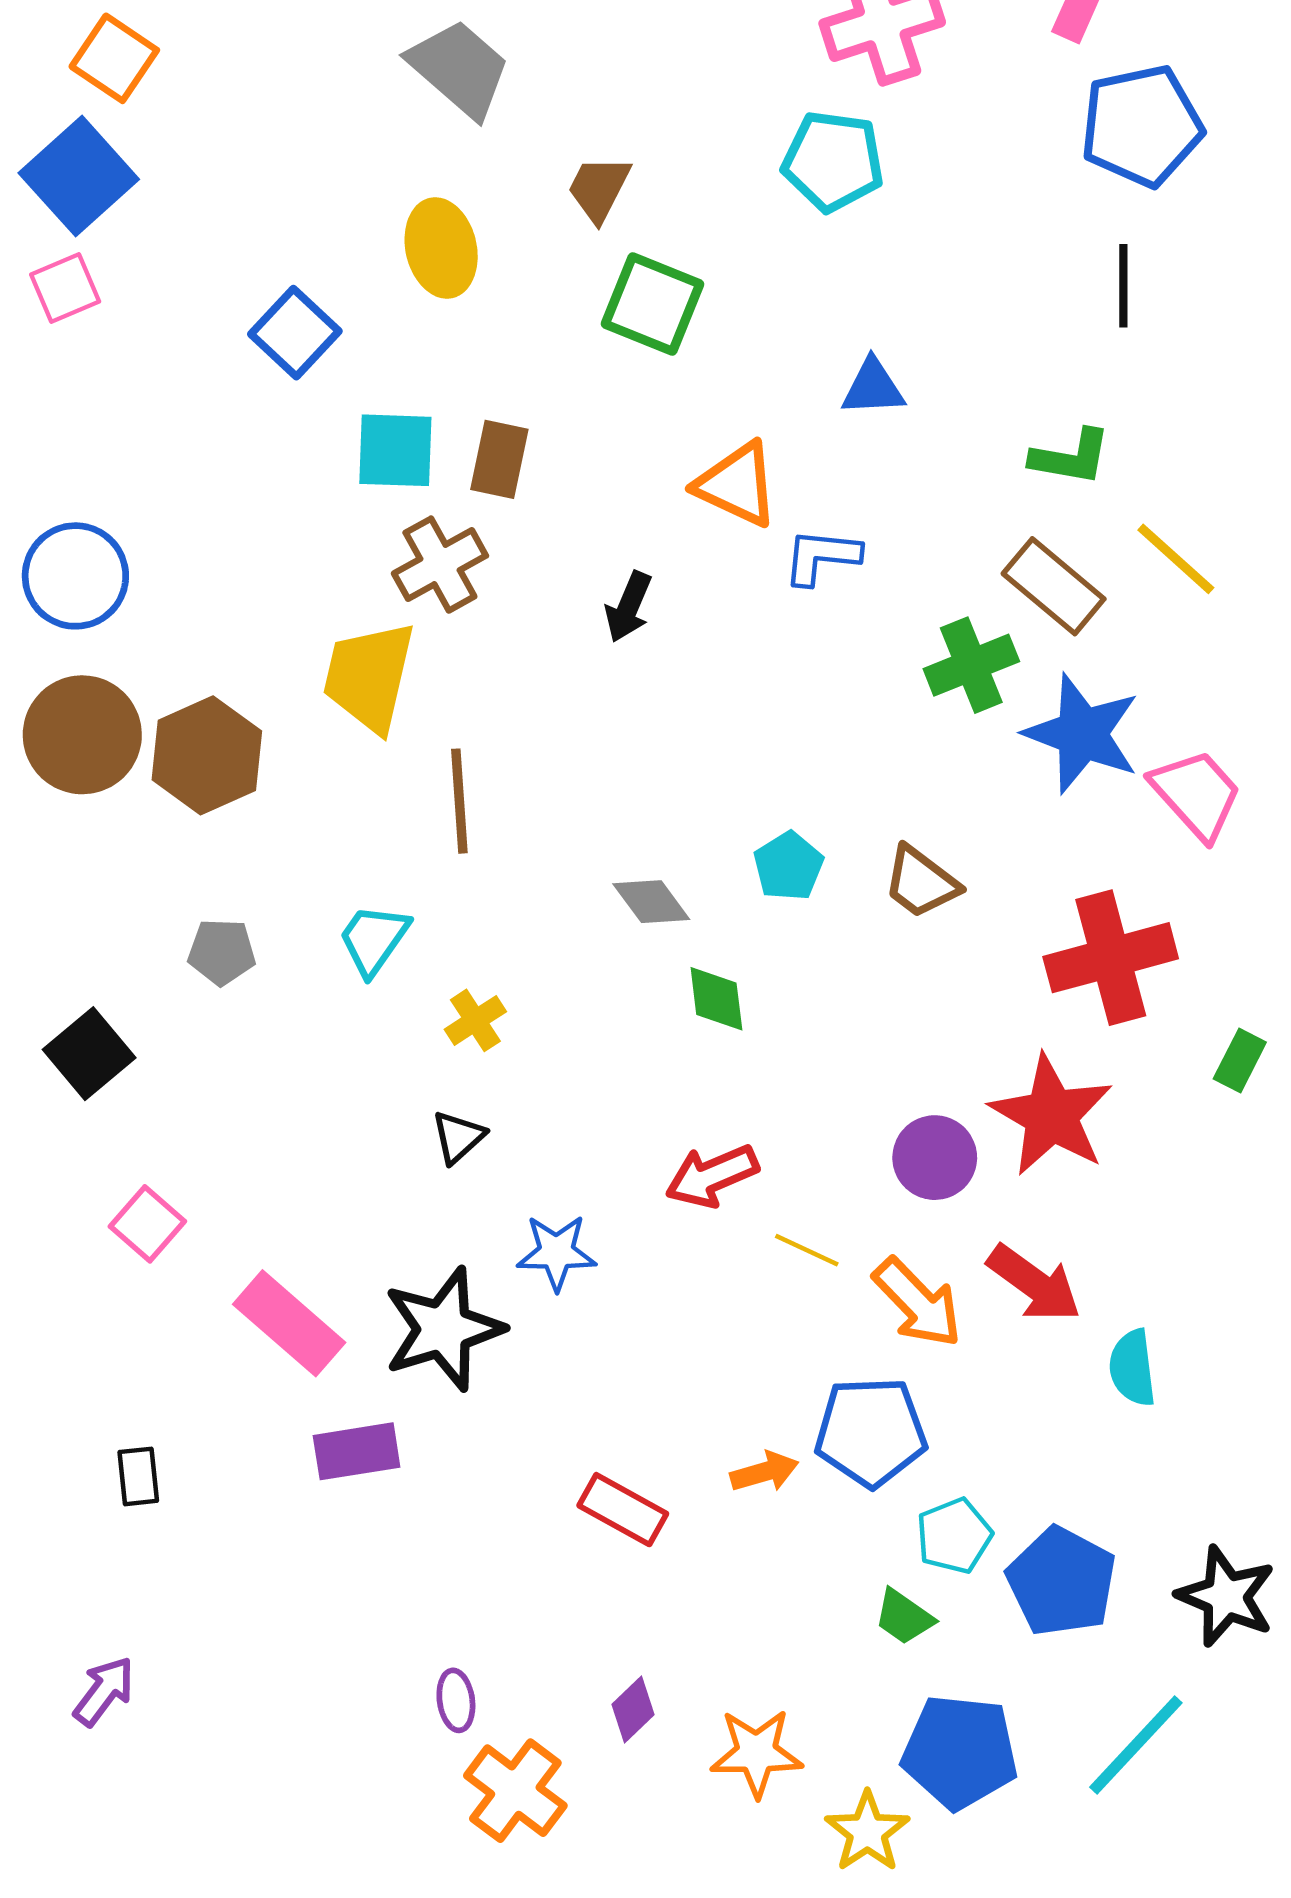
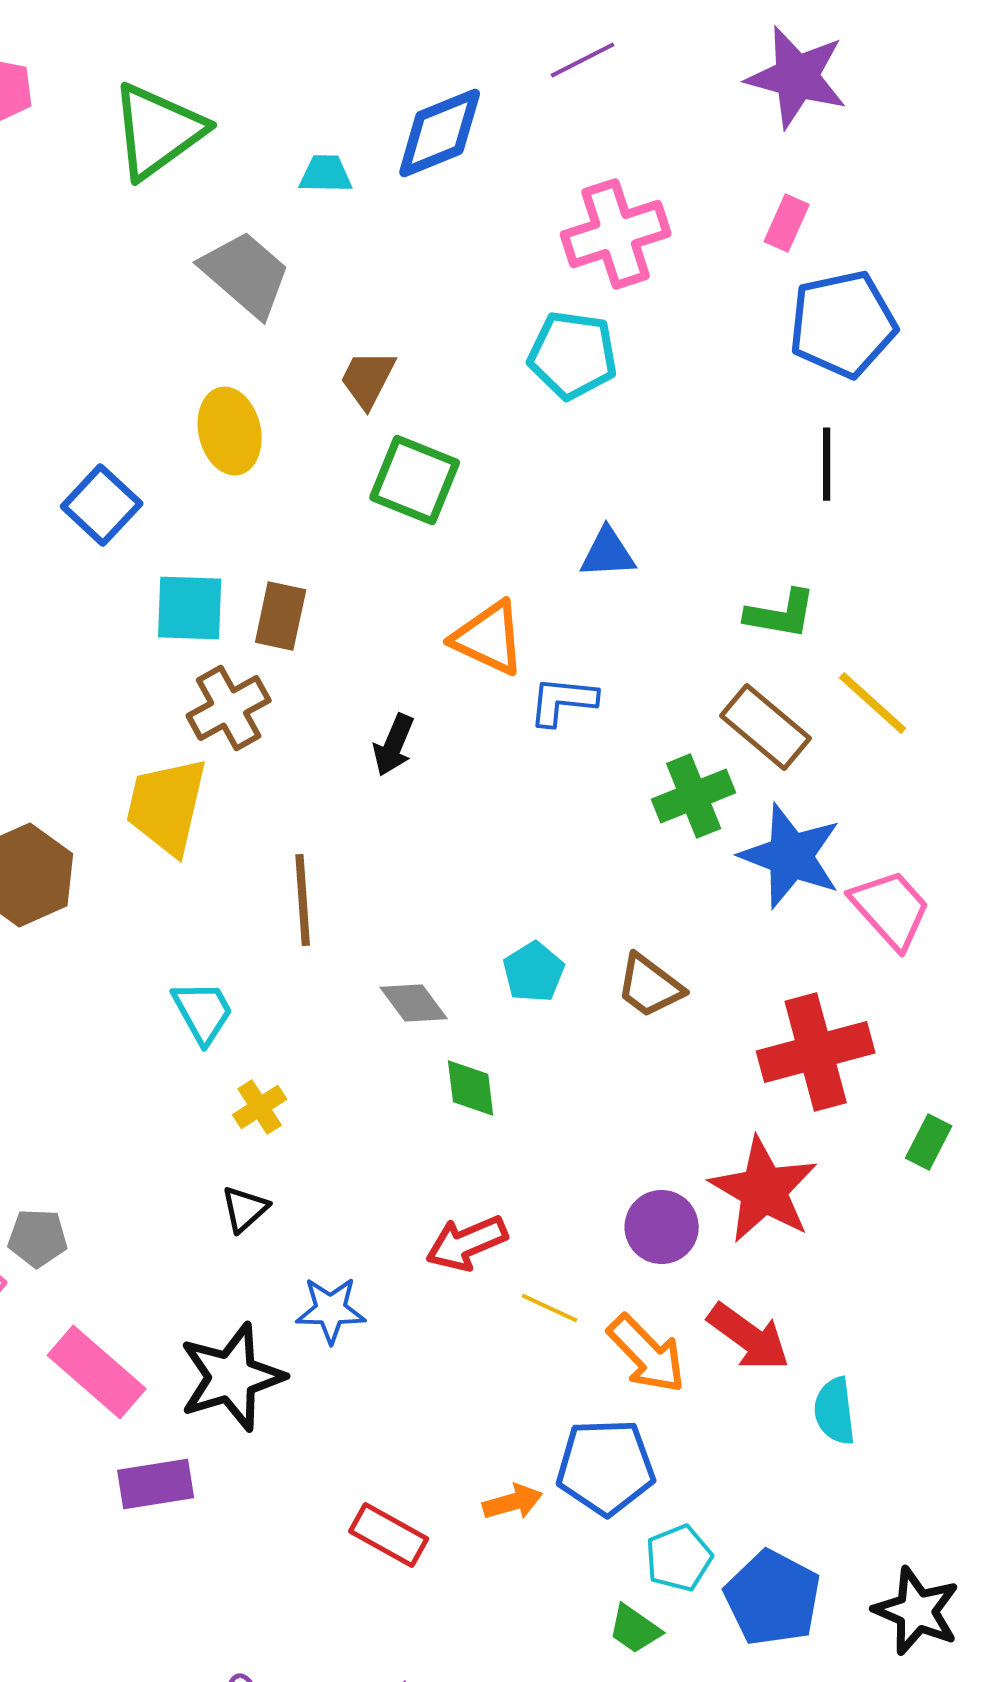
brown line: (459, 801) -> (303, 900), moved
cyan trapezoid: (374, 939) -> (203, 1012), moved, turned 116
gray pentagon: (222, 952) -> (38, 1238), moved

